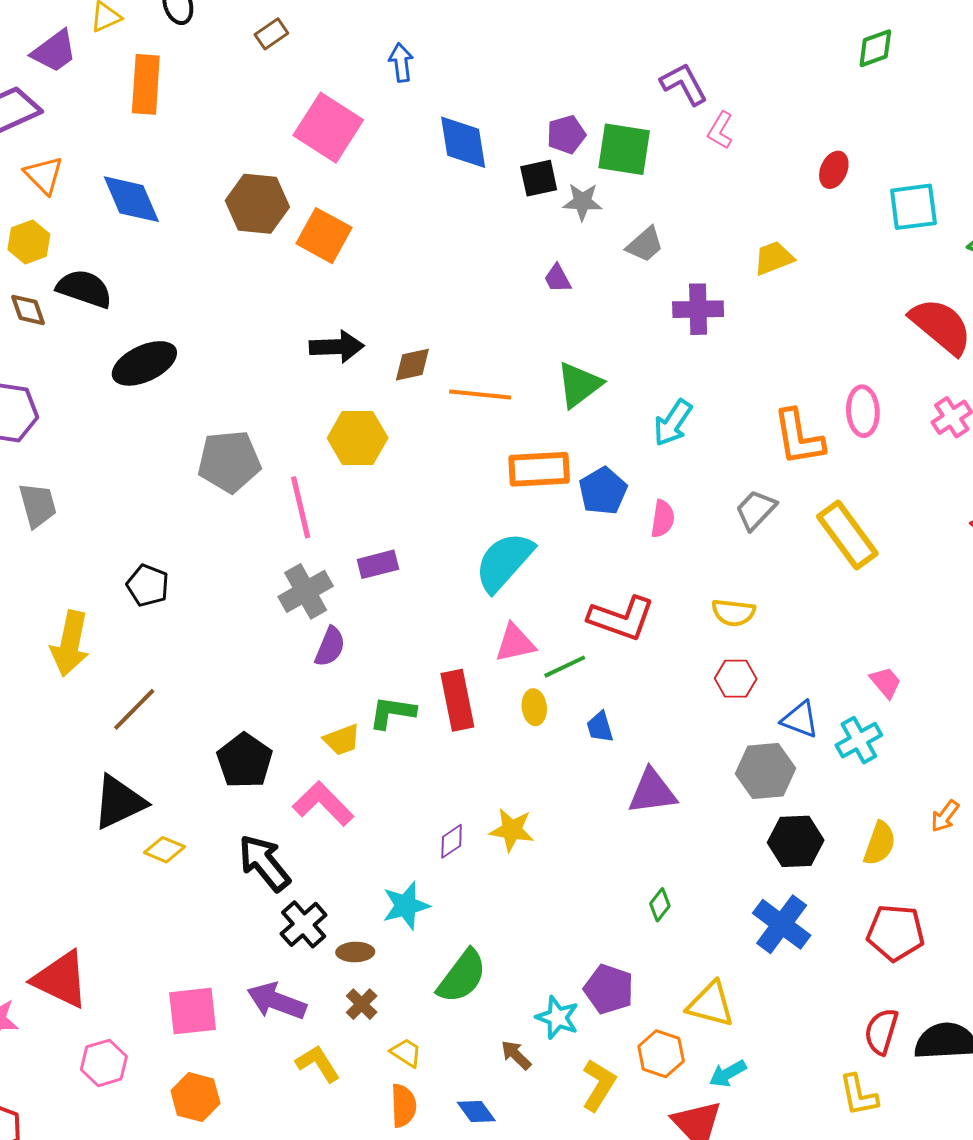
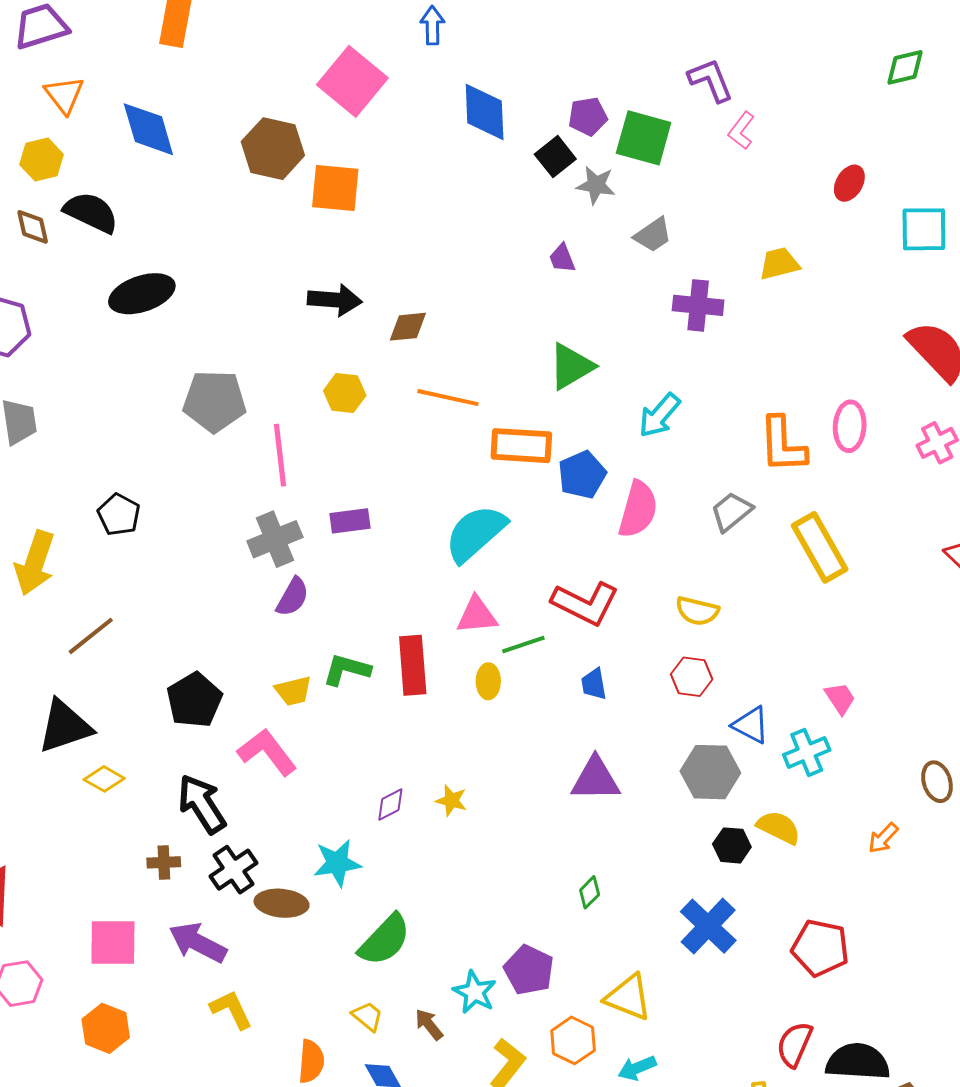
black square: (539, 178) -> (555, 157), turned -33
orange square: (324, 236) -> (335, 188), turned -30
orange line: (480, 394) -> (448, 398), moved
yellow hexagon: (358, 438) -> (345, 393), size x0.7
pink semicircle: (663, 519) -> (638, 509), size x1.5
blue trapezoid: (600, 727) -> (594, 684), moved
yellow star: (512, 830) -> (451, 800), size x0.7
black hexagon: (796, 841) -> (732, 845), size x0.7
yellow semicircle: (880, 843) -> (779, 827), moved, turned -90
brown ellipse: (355, 952) -> (282, 903), size x1.4
brown cross: (362, 1004) -> (164, 862), moved, turned 36
yellow trapezoid: (406, 1053) -> (367, 1016), moved

